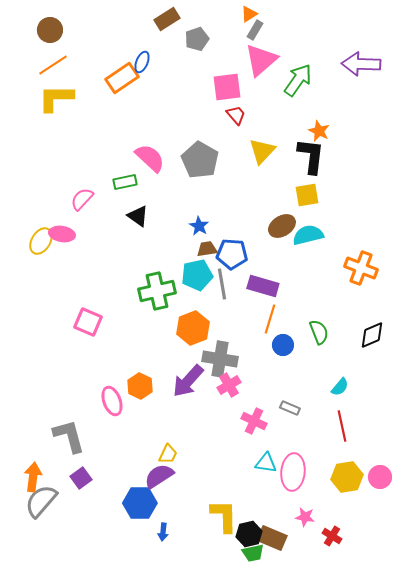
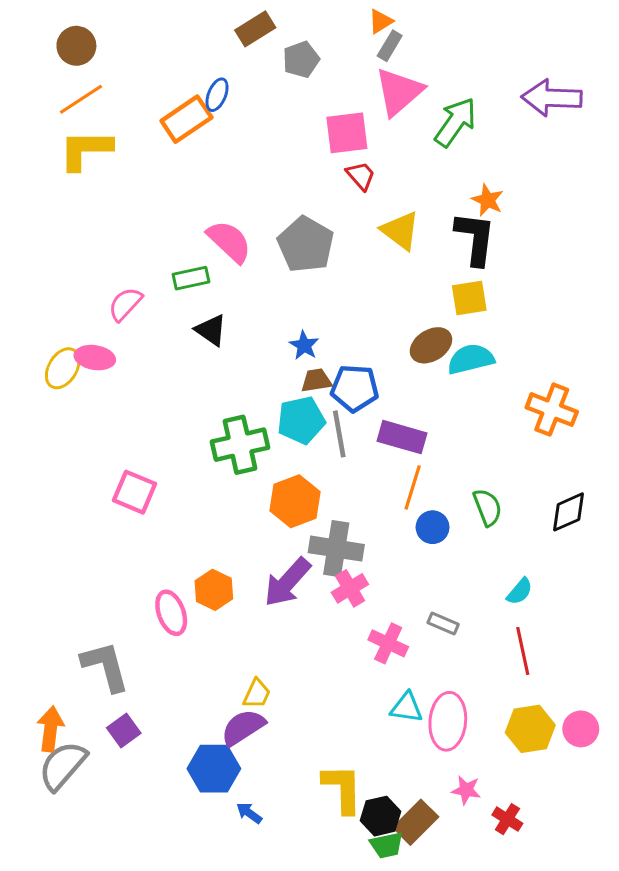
yellow triangle: (262, 151) -> (400, 231), turned -36
blue arrow: (163, 532) -> (249, 813), turned 120
brown rectangle: (272, 538) -> (416, 822), turned -68

